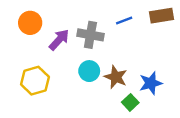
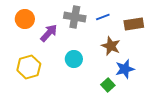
brown rectangle: (162, 16) -> (134, 24), moved
gray cross: (90, 35) -> (75, 17), moved
brown star: (116, 77) -> (111, 46), moved

